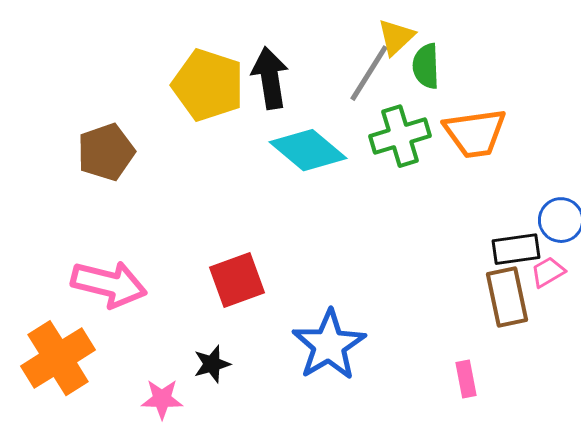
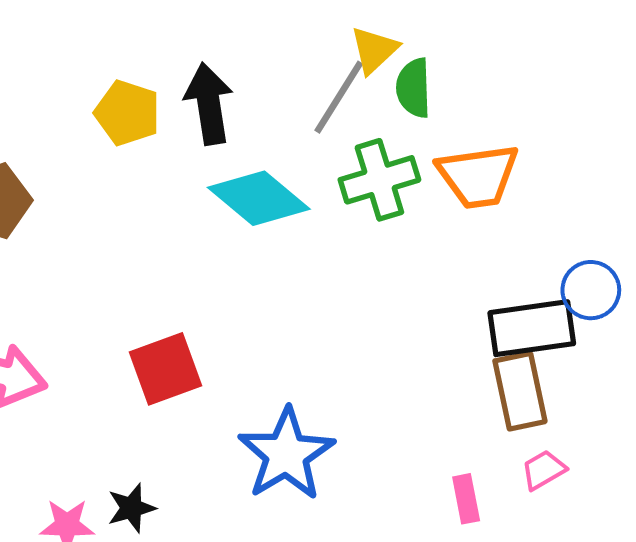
yellow pentagon: (208, 85) -> (127, 113), size x0.7
black rectangle: (516, 249) -> (532, 328), size x1.4
pink trapezoid: (548, 272) -> (544, 470), moved
black star: (212, 364) -> (131, 508), moved

